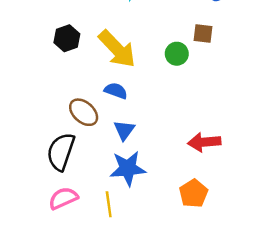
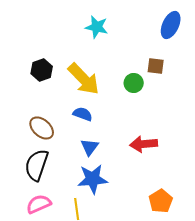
brown ellipse: (84, 112) -> (42, 128), moved
red arrow: (204, 142) -> (144, 144), moved
orange pentagon: (193, 193) -> (161, 201), moved

